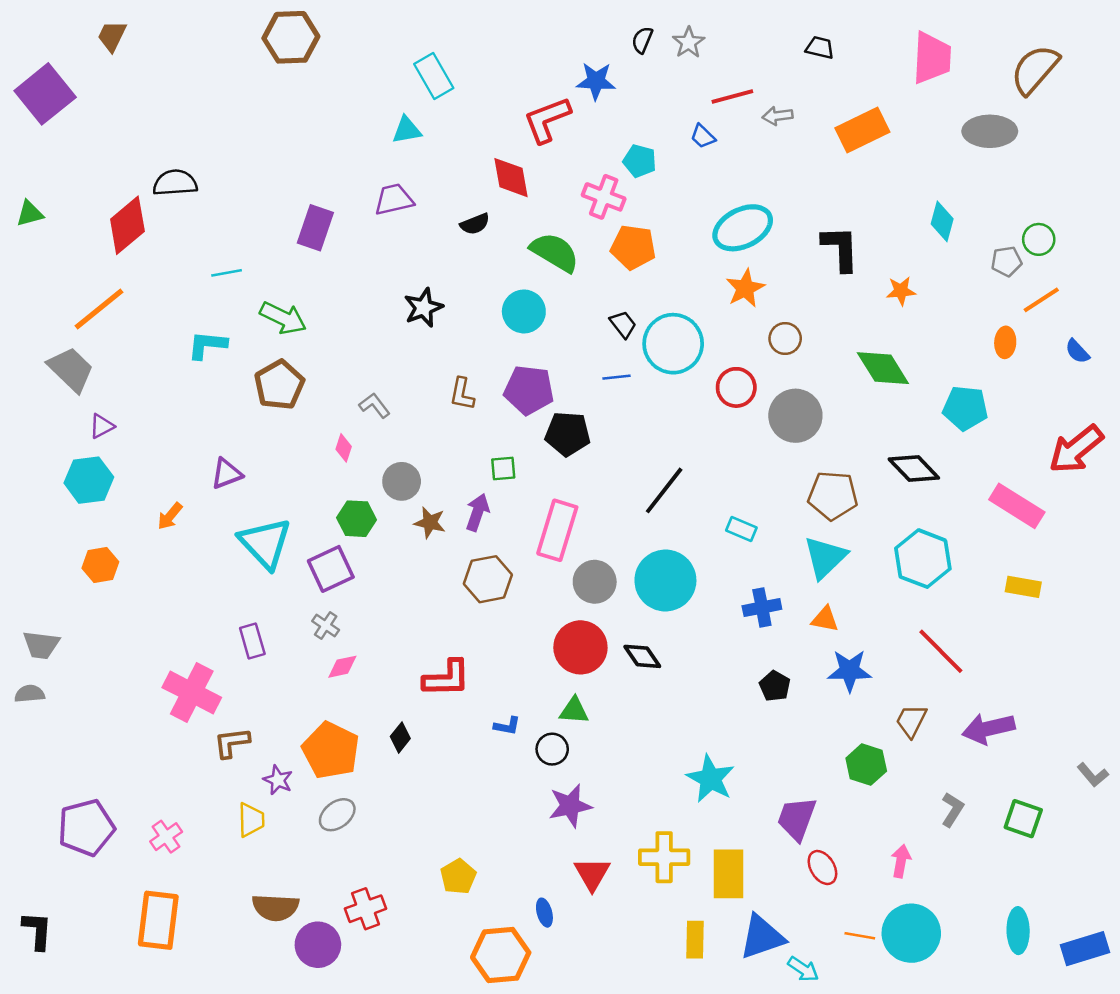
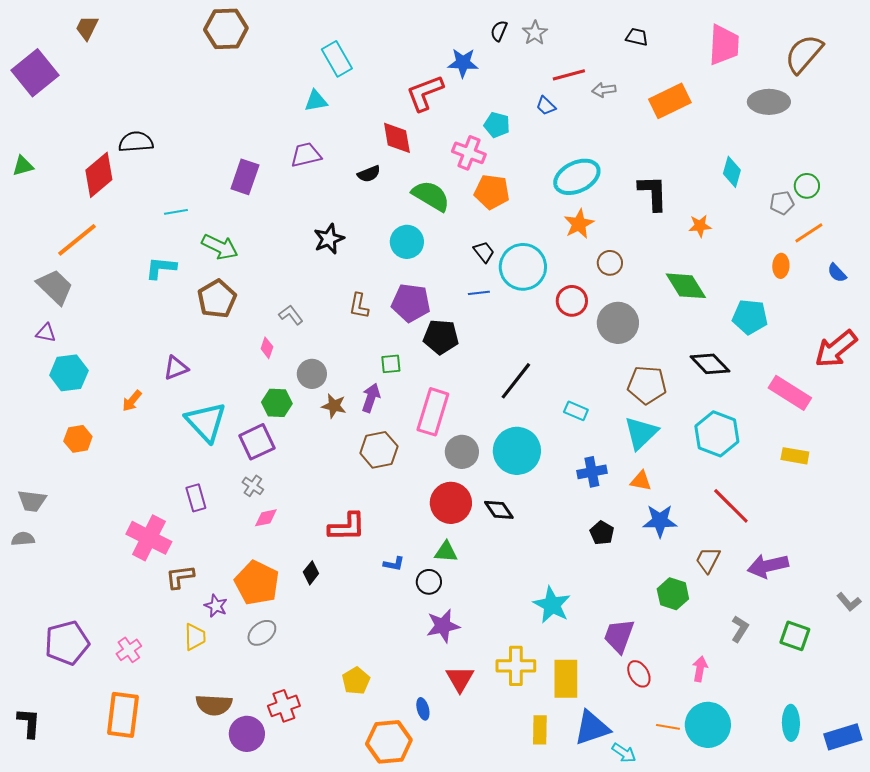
purple triangle: (102, 426) -> (46, 333), moved, turned 40

